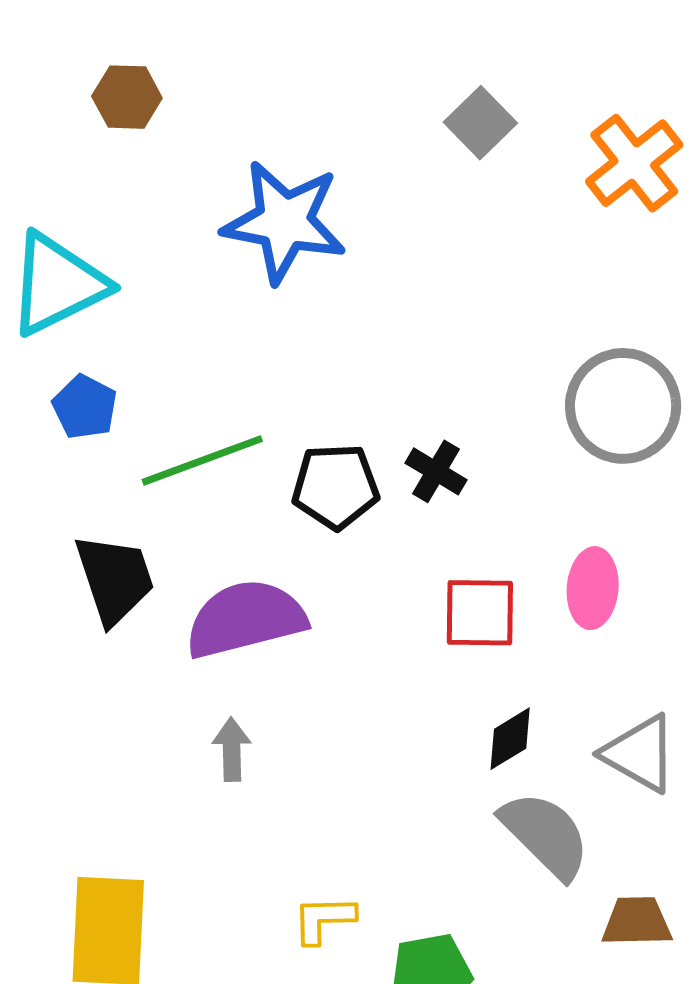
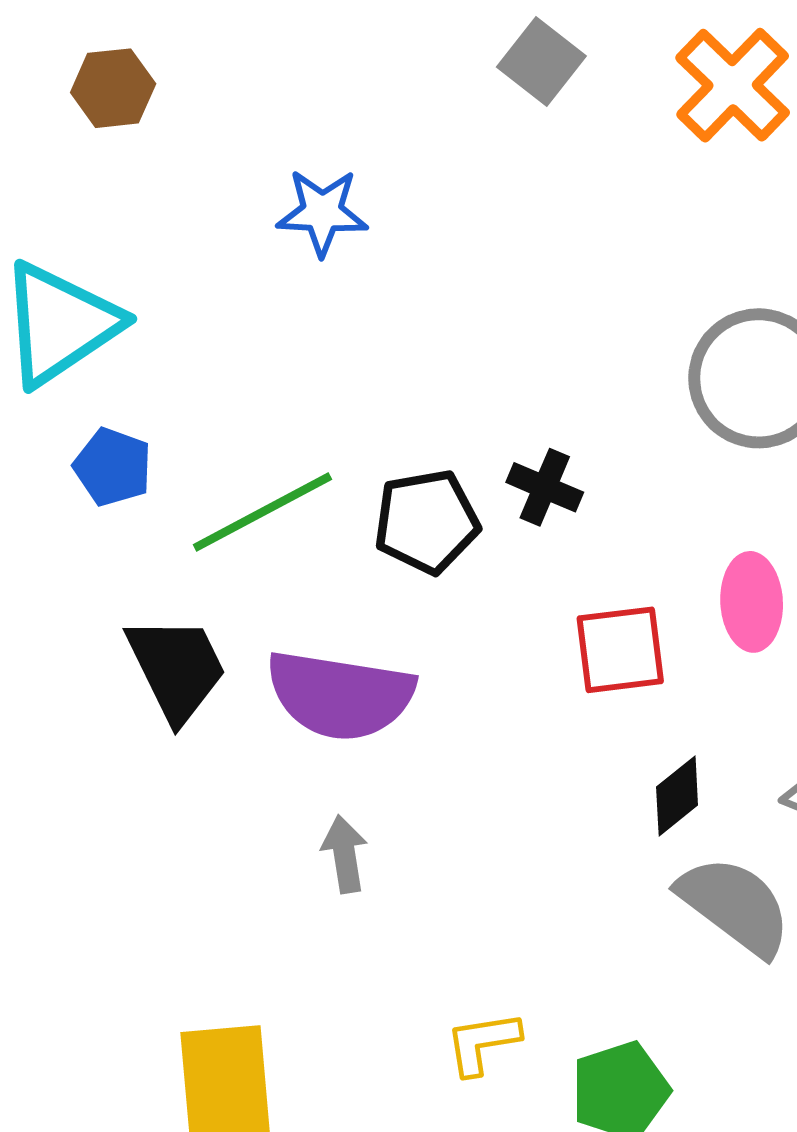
blue star: (284, 222) -> (322, 212), size x0.6
purple semicircle: (246, 619) -> (340, 695), turned -149

